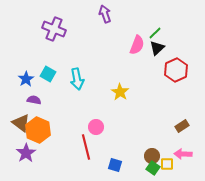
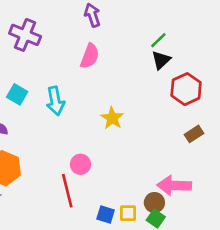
pink semicircle: (137, 45) -> (90, 56), moved
brown rectangle: (182, 126) -> (194, 134), moved
pink arrow: (183, 154) -> (174, 185), moved, size x1.4
yellow square: (167, 164) -> (128, 213), moved

